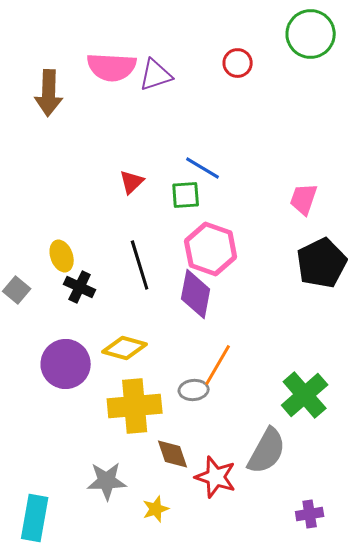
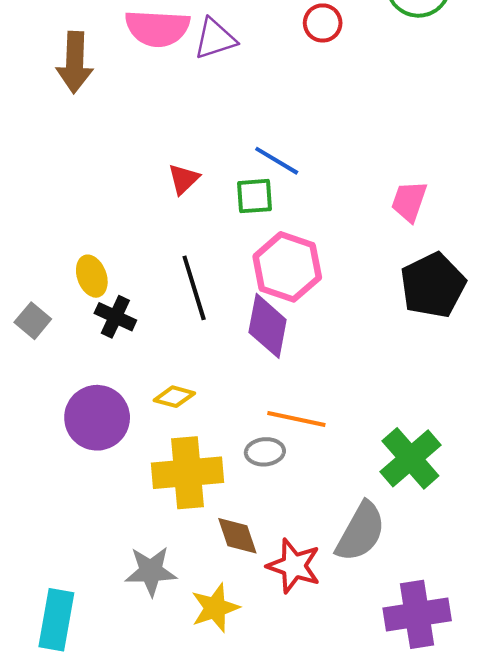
yellow diamond: (125, 348) -> (174, 397), size x0.7
orange line: (218, 365) -> (296, 419), turned 72
yellow star: (156, 509) -> (215, 608), size x1.4
purple cross: (310, 514) -> (417, 614), size x1.8

